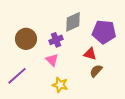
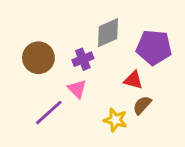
purple line: (17, 76) -> (49, 113), moved
yellow star: (60, 85) -> (115, 120), moved

